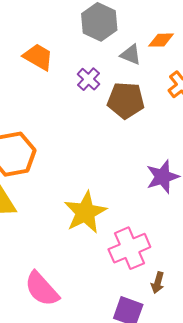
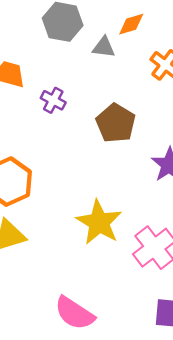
purple cross: (88, 79) -> (53, 100), moved
brown pentagon: (126, 100) -> (116, 123), moved, turned -30

